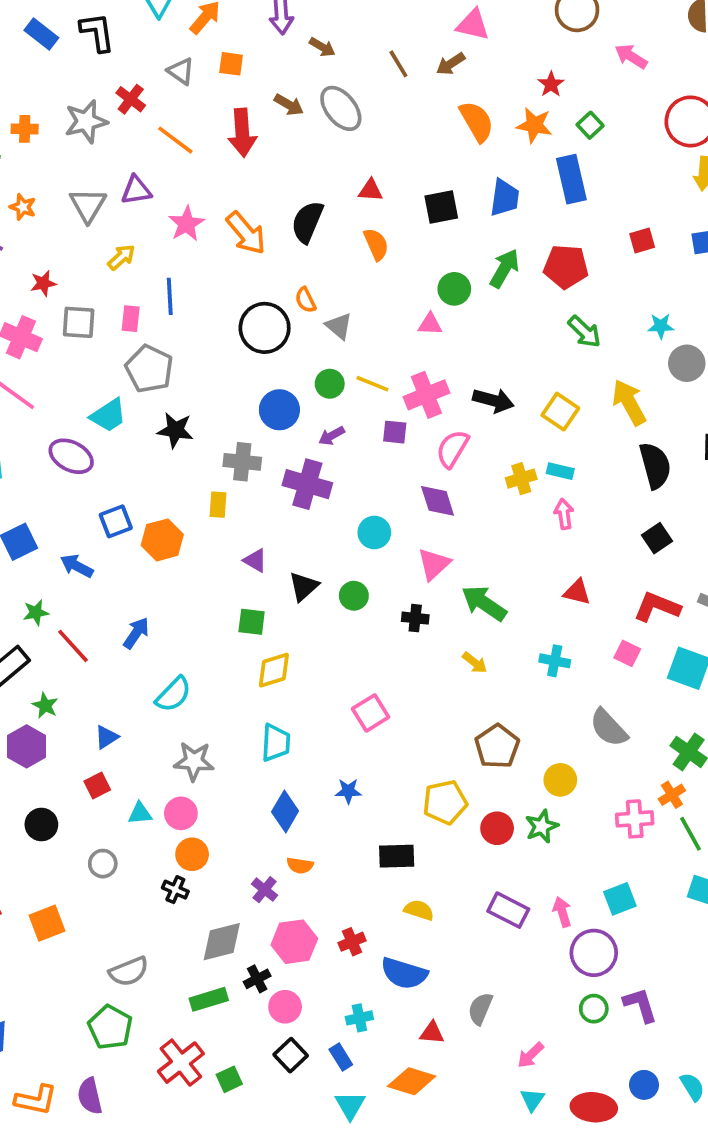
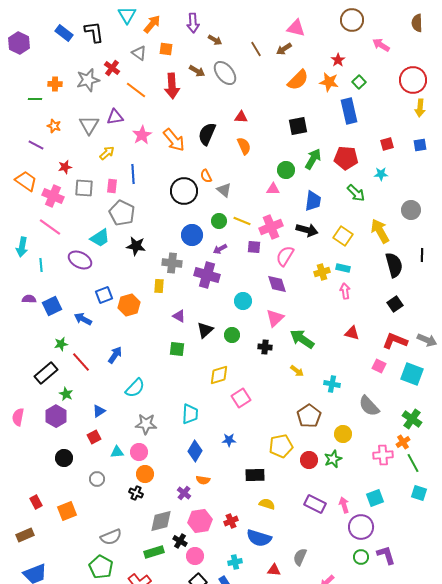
orange semicircle: (477, 121) -> (298, 80), turned 75
blue trapezoid: (505, 198) -> (313, 201), moved
black square: (441, 207) -> (298, 126), moved
cyan star: (661, 326) -> (381, 174), moved
cyan cross: (555, 661) -> (332, 384), moved
yellow diamond: (274, 670) -> (219, 375), moved
black cross: (257, 979) -> (180, 541), turned -32

